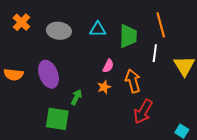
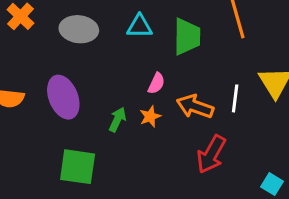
white line: (155, 53) -> (235, 98), moved
orange arrow: (133, 81) -> (195, 107), turned -55
green arrow: (76, 97) -> (117, 120), moved

